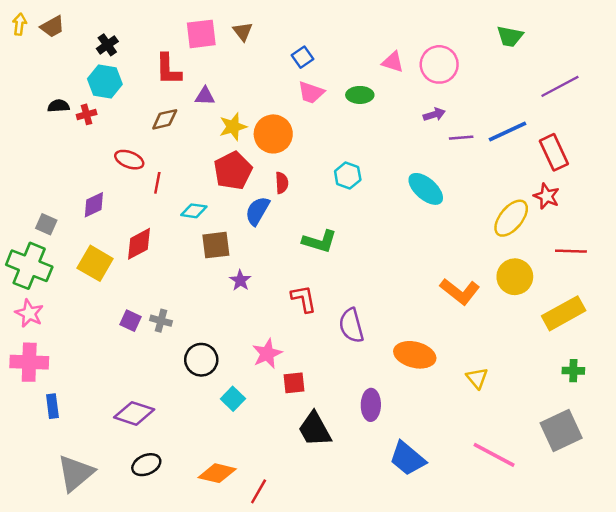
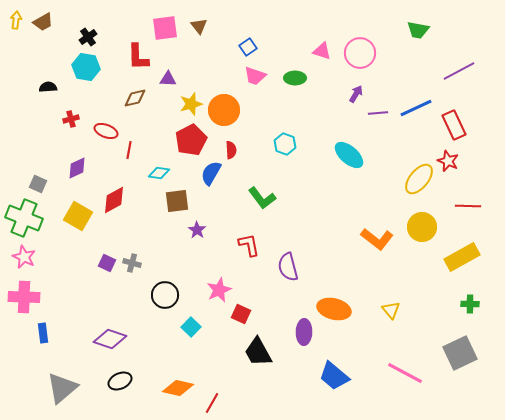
red cross: (87, 114) -> (71, 119), moved
purple arrow: (434, 114) -> (356, 94), turned -42
green L-shape: (320, 241) -> (262, 198), turned 36
orange ellipse: (415, 355) -> (334, 309), moved
red square: (294, 383) -> (241, 314), turned 30

